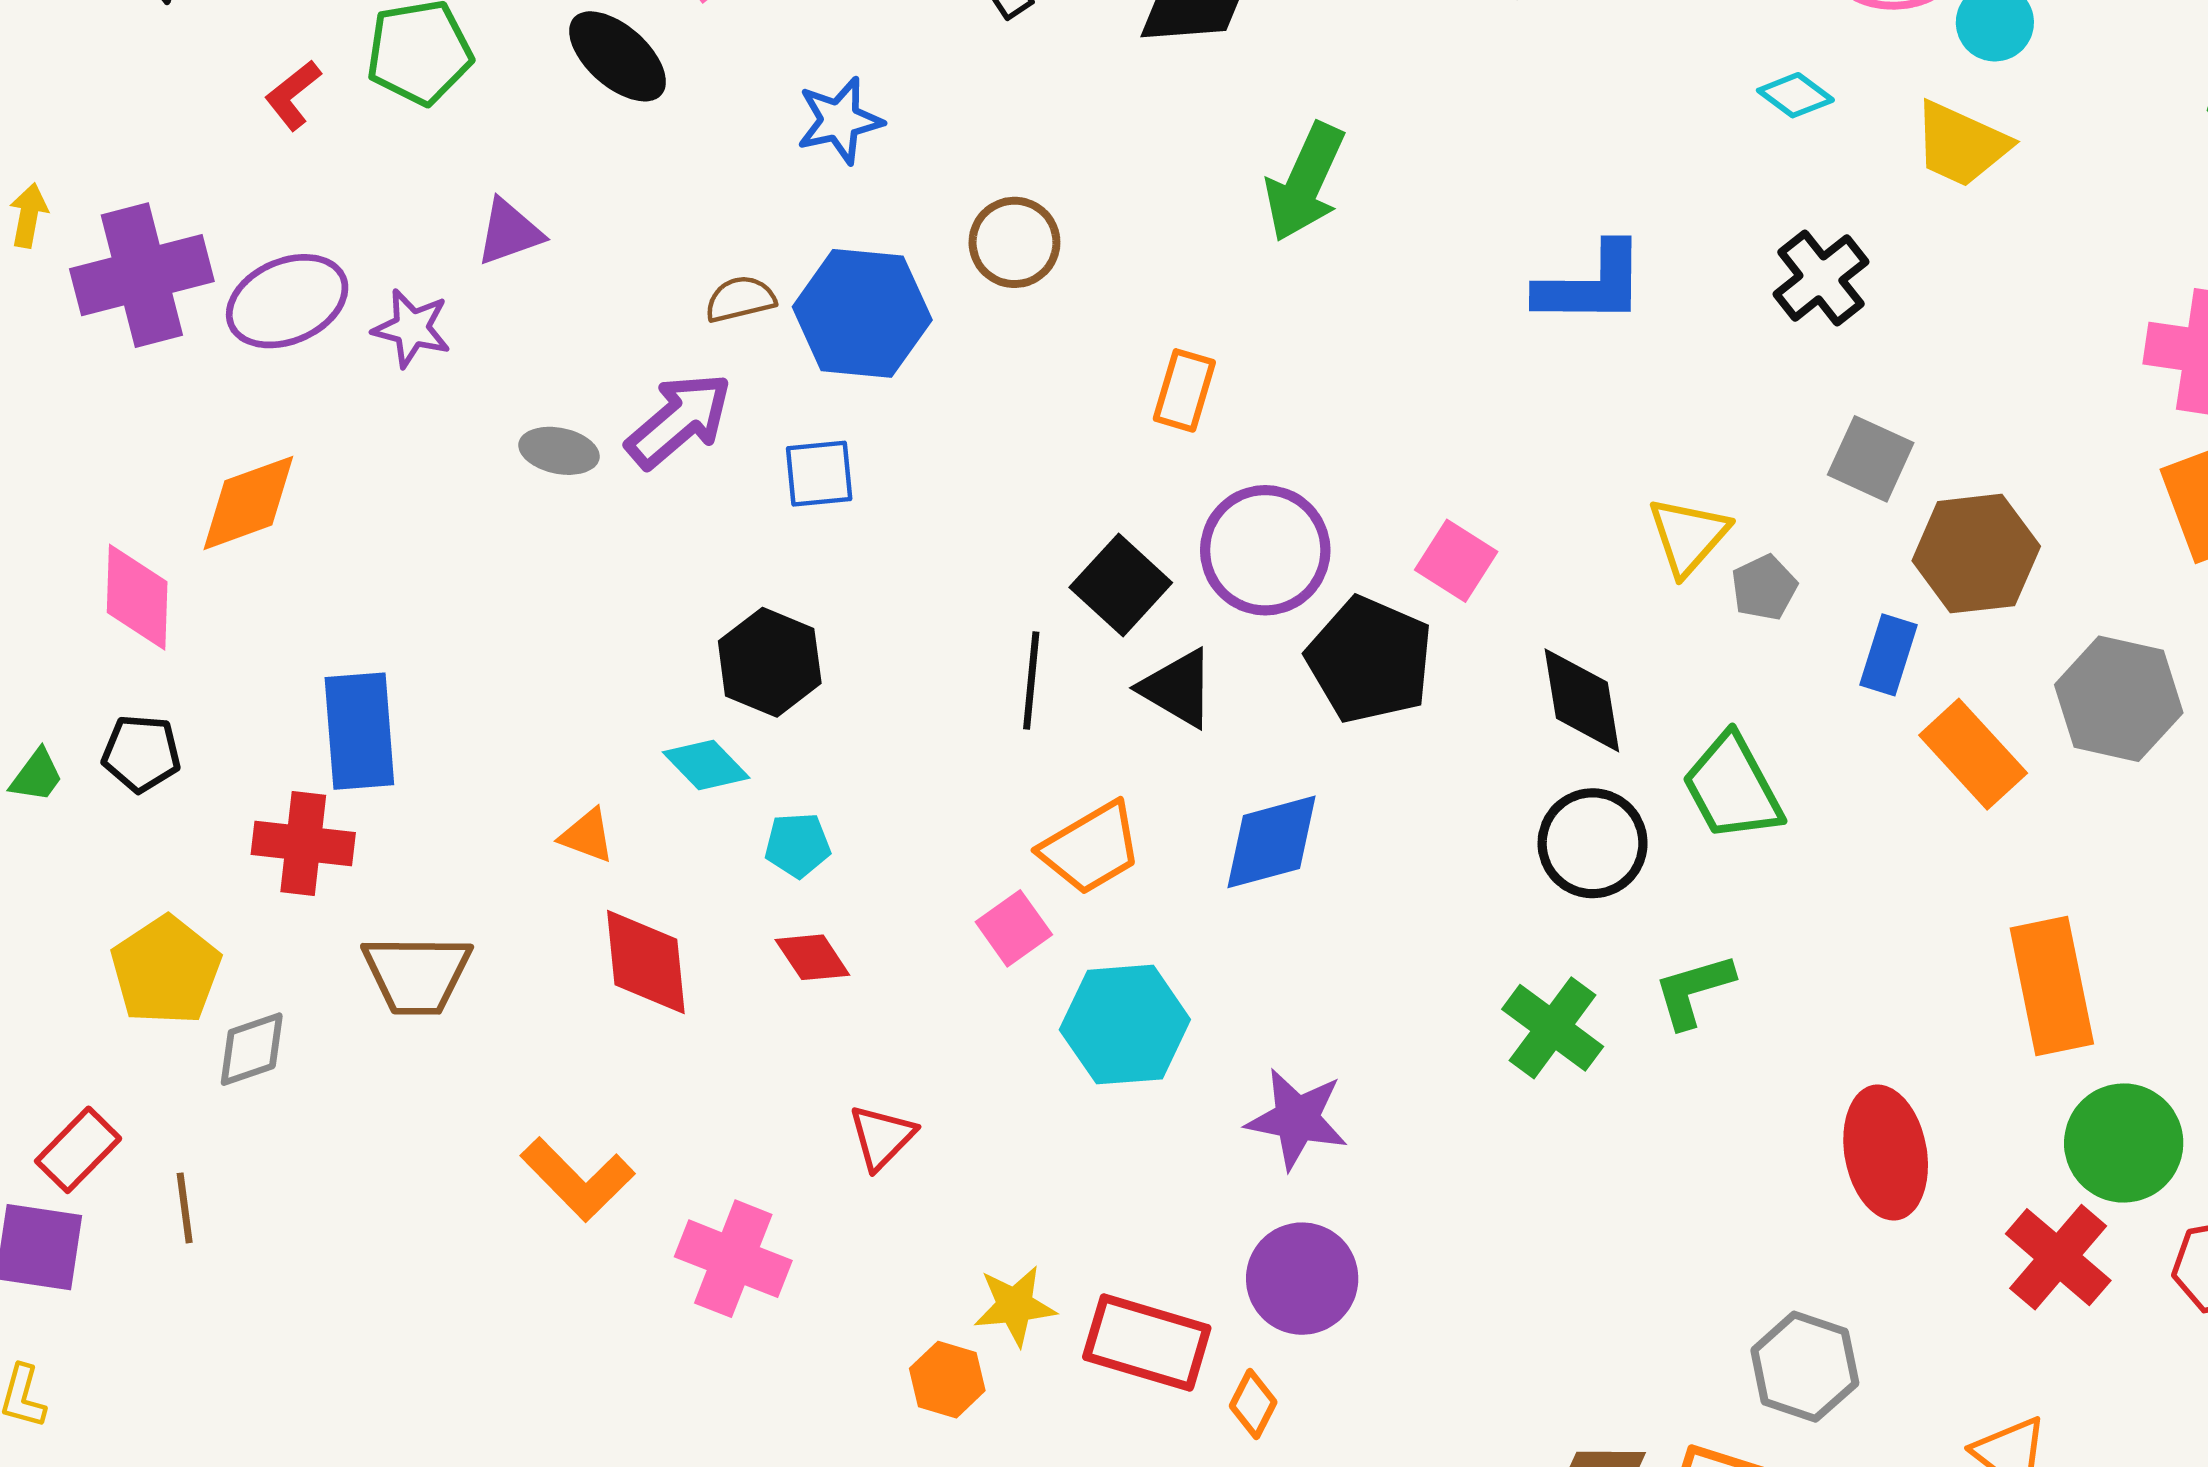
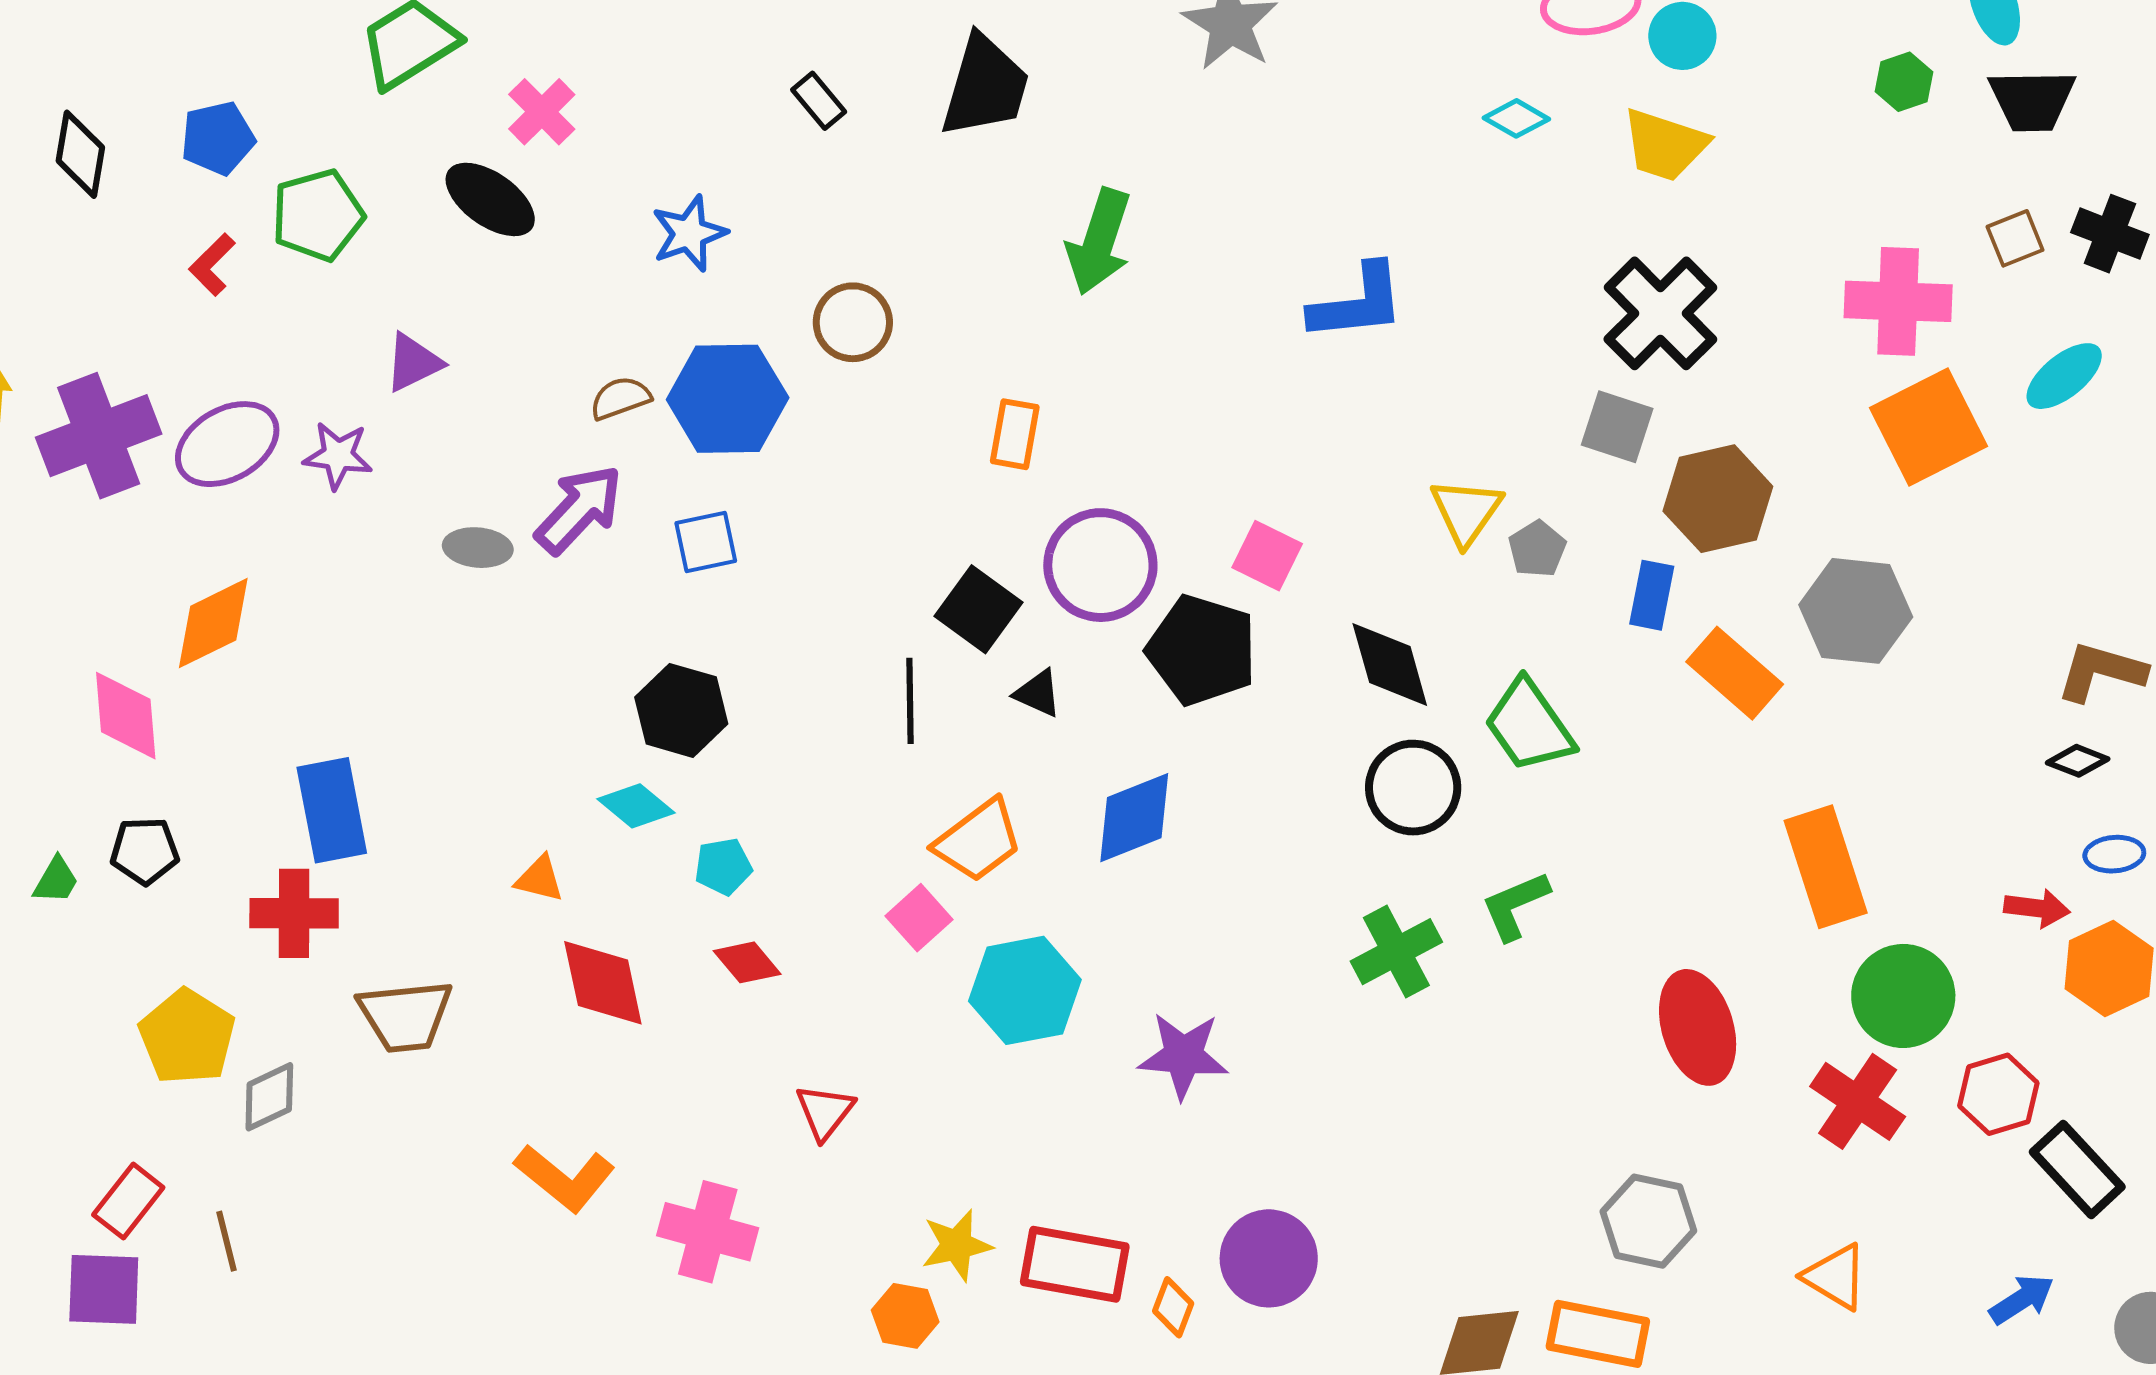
black cross: (1821, 278) -> (1660, 313), moved, size x1.4
black triangle: (1178, 688) -> (1038, 693), size x0.7
green cross: (1553, 1028) -> (1396, 952), turned 32
purple circle: (1302, 1279) -> (1269, 1258), moved

